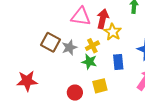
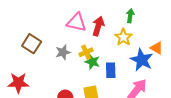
yellow star: (113, 32) -> (123, 37), moved
brown square: (50, 42) -> (32, 44), moved
green star: (89, 62) -> (92, 62), moved

